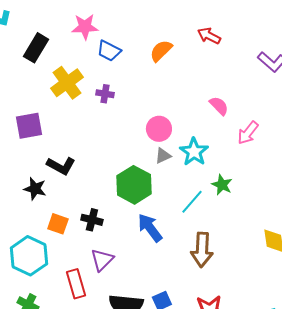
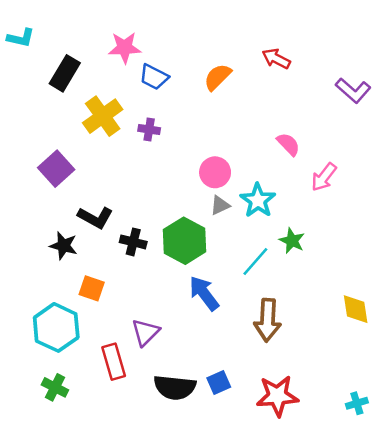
purple square: (29, 126) -> (56, 169), turned -32
black cross: (92, 220) -> (133, 242), moved

